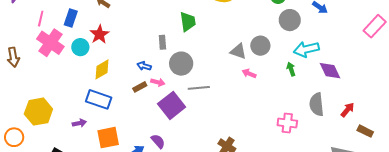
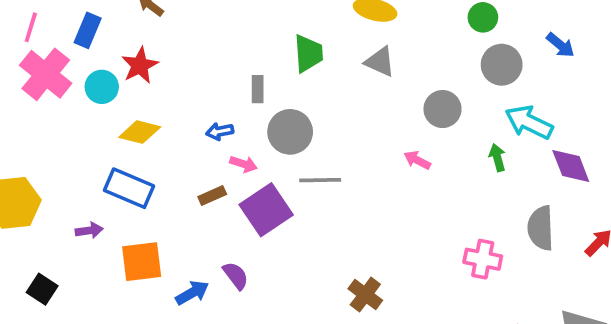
cyan arrow: (306, 49) -> (529, 122), turned 35
gray triangle: (238, 51) -> (380, 62), moved
blue arrow: (144, 66) -> (220, 131), turned -32
yellow diamond: (102, 69) -> (140, 132), turned 40
brown rectangle: (140, 87) -> (212, 195), moved

